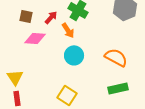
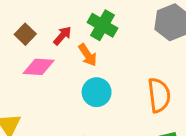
brown square: (26, 16) -> (25, 34), turned 32
orange semicircle: (116, 57) -> (159, 95), turned 55

